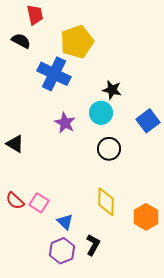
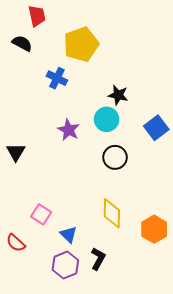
blue cross: (54, 74) -> (57, 78), size x0.6
black triangle: (15, 144) -> (16, 152), turned 30
red semicircle: (15, 201) -> (16, 243), moved

